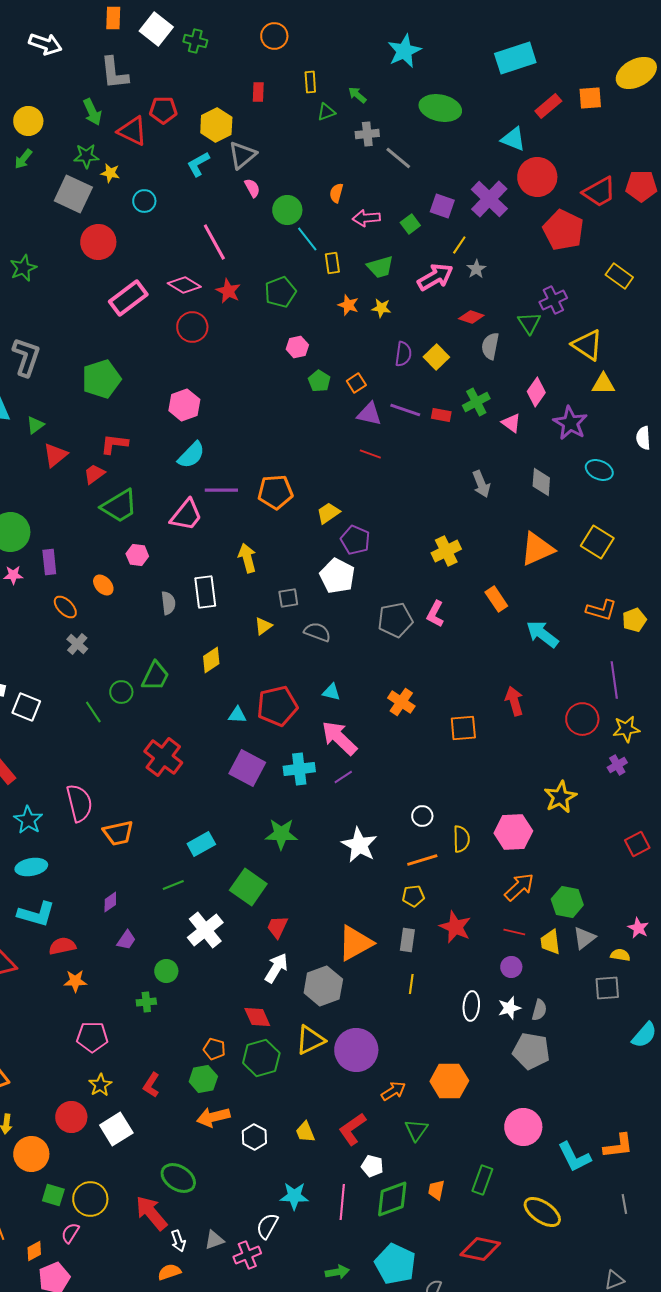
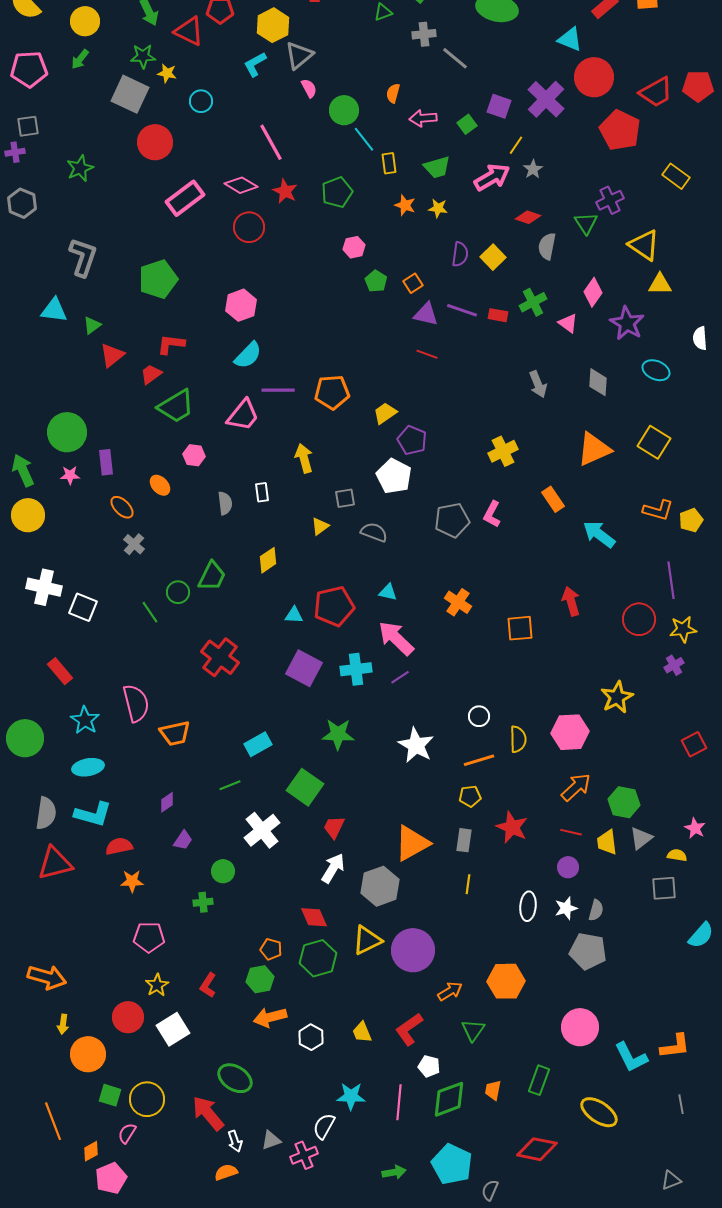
white rectangle: (205, 592) -> (262, 492), size x0.6

